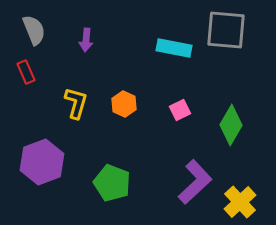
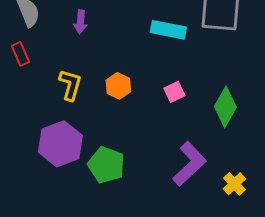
purple hexagon: (42, 162) -> (60, 144), moved
yellow cross: (240, 202) -> (234, 184), size x0.7

